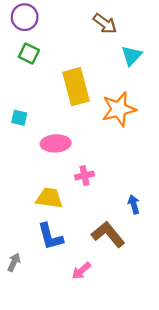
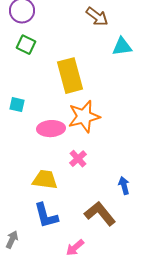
cyan triangle: (132, 56) -> (122, 47), turned 40
orange star: (119, 109) -> (84, 117), moved
pink cross: (85, 176) -> (78, 159), turned -30

